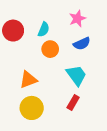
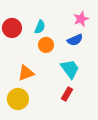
pink star: (77, 19) -> (81, 19), moved
yellow circle: (32, 108) -> (18, 99), moved

